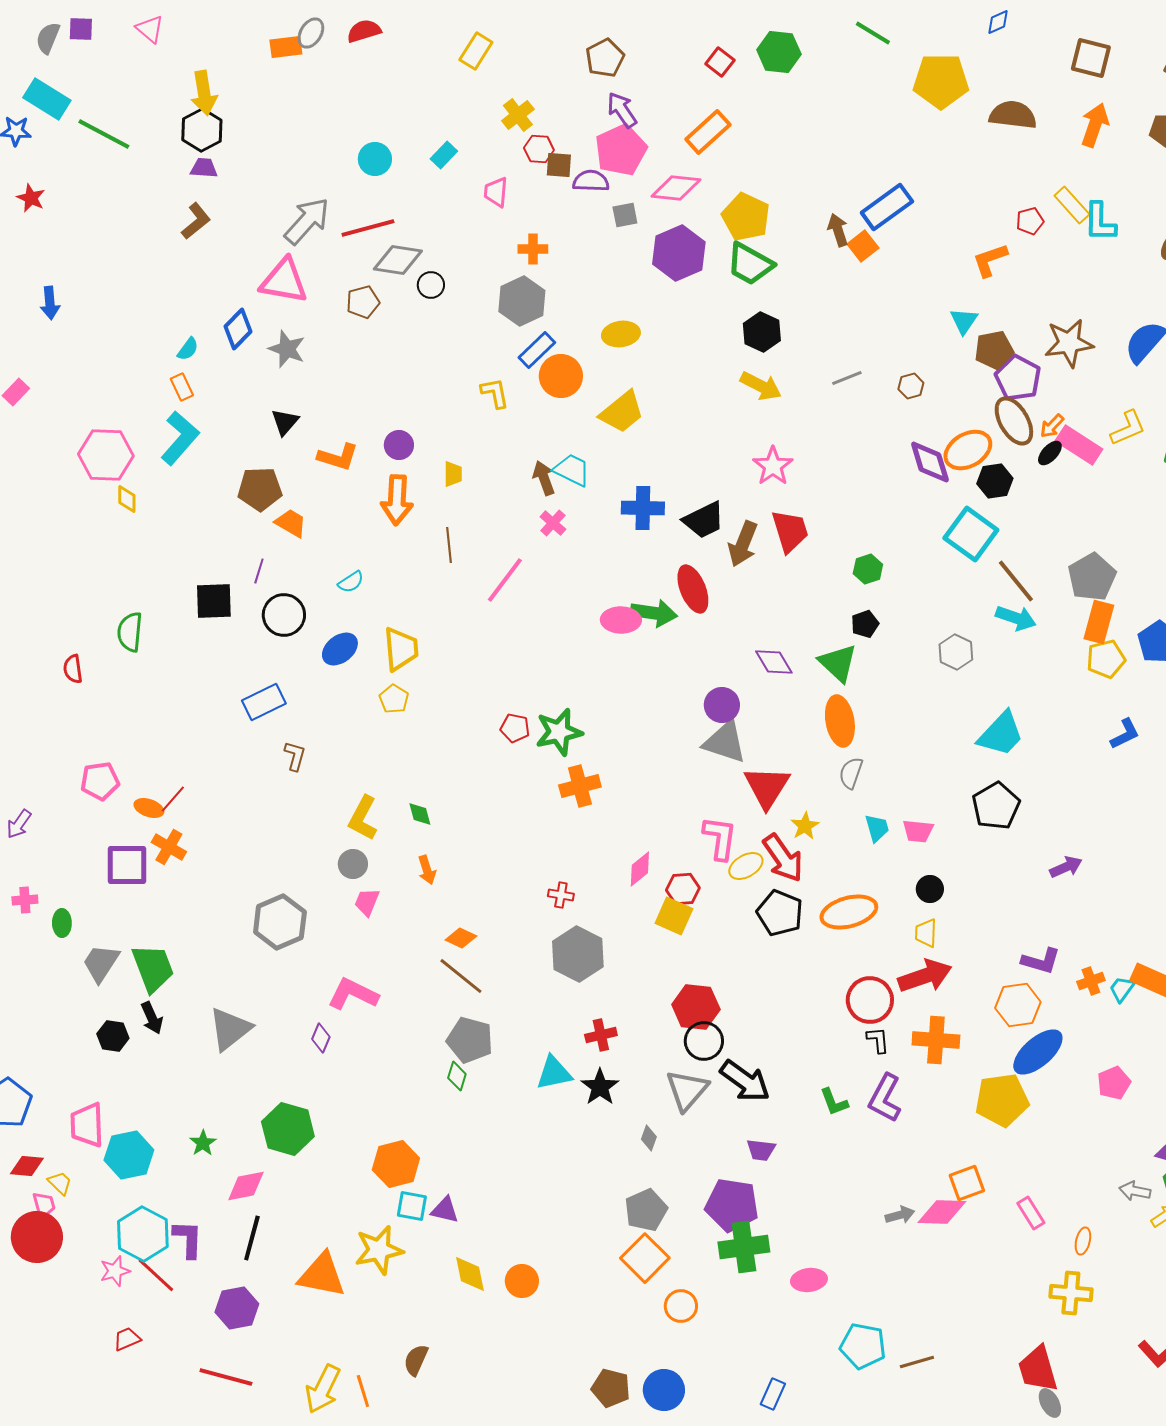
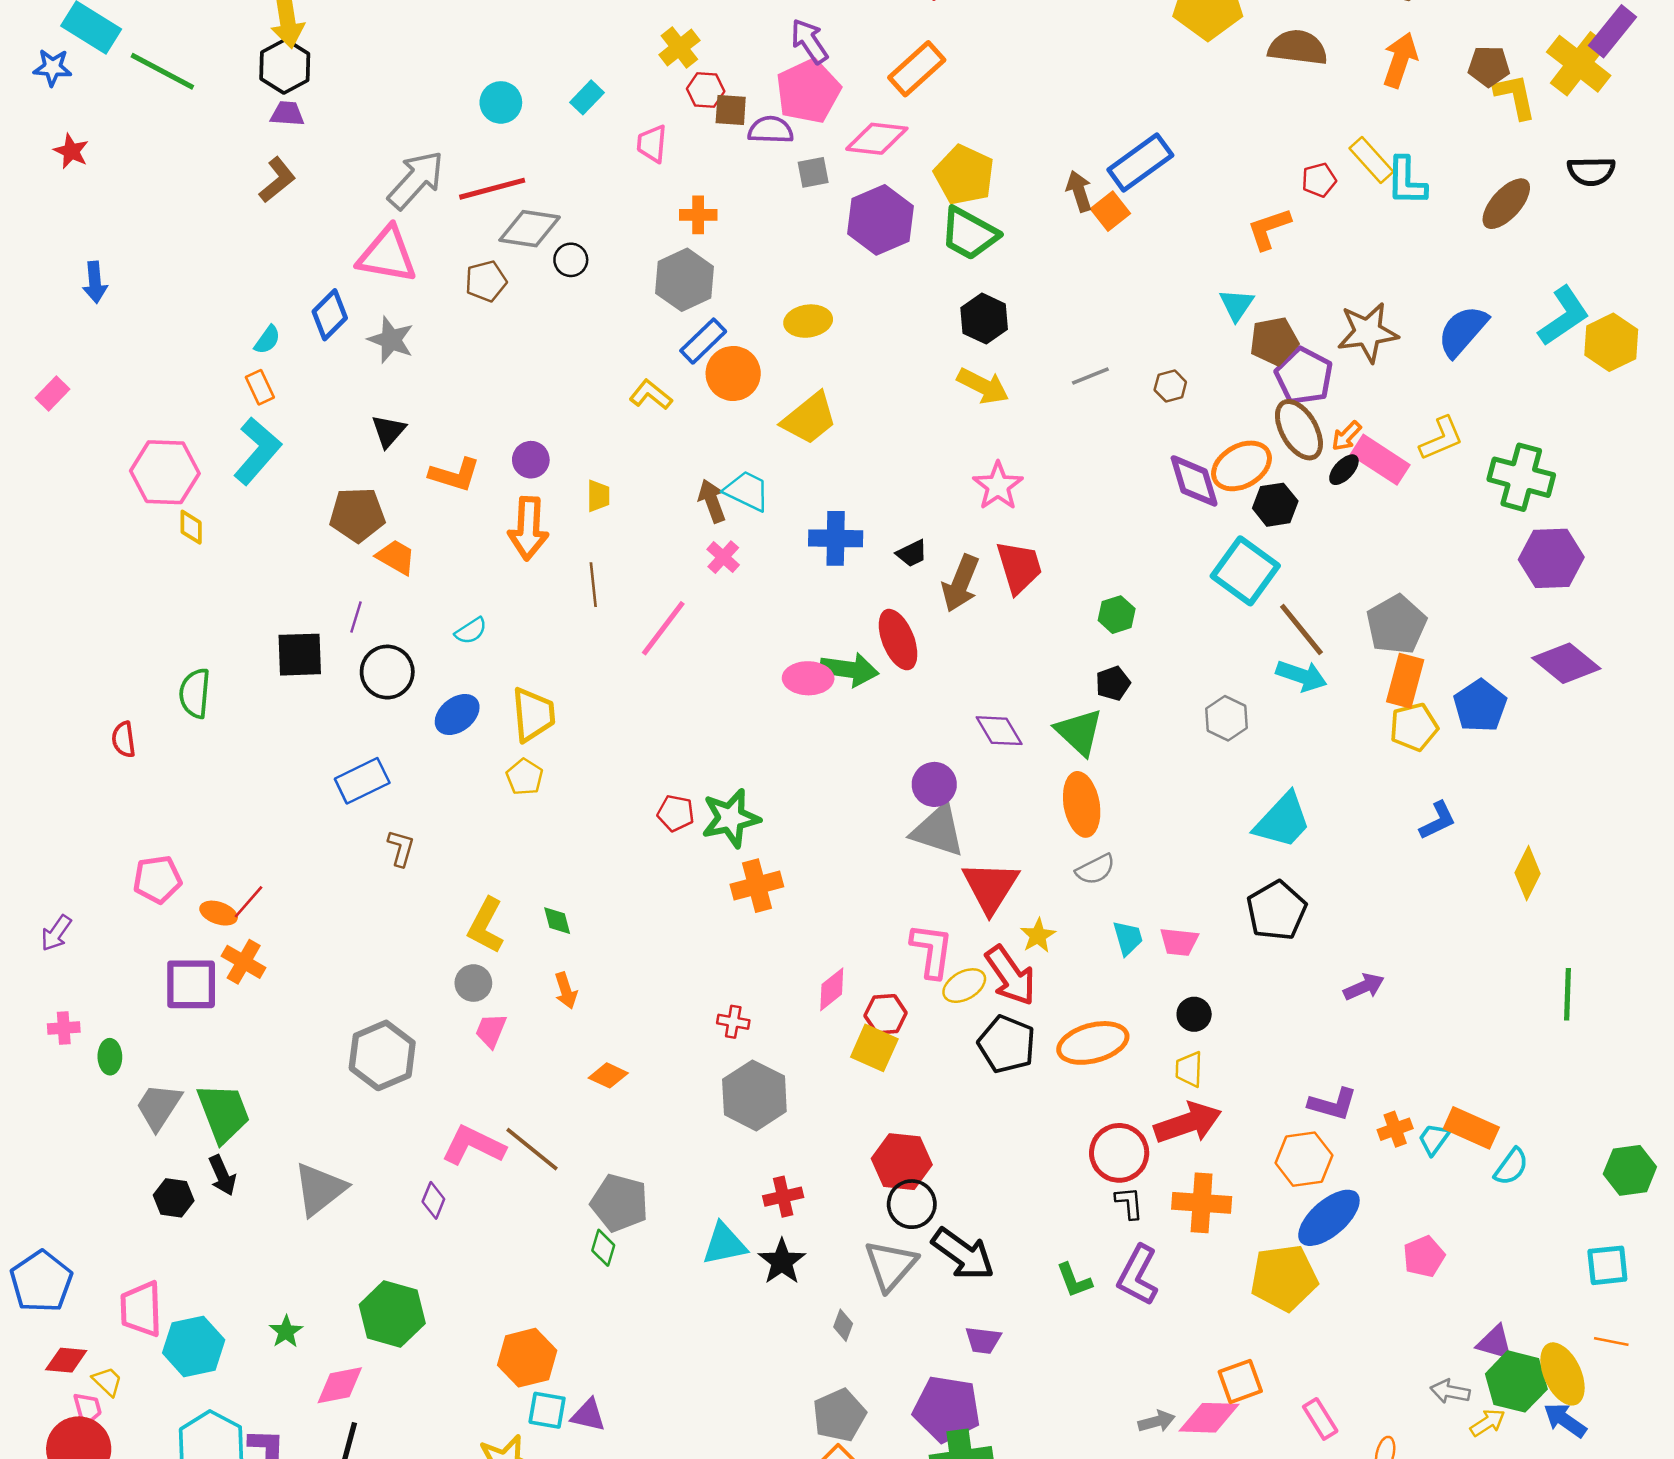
yellow L-shape: (495, 393) -> (651, 395), turned -40
black trapezoid: (704, 520) -> (912, 553), size x0.6
gray semicircle: (851, 773) -> (1095, 869), turned -136
brown line: (461, 976) -> (532, 1149), moved

